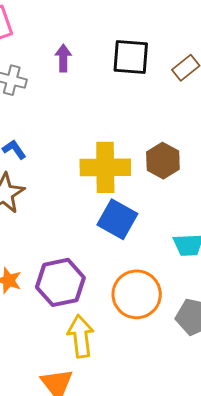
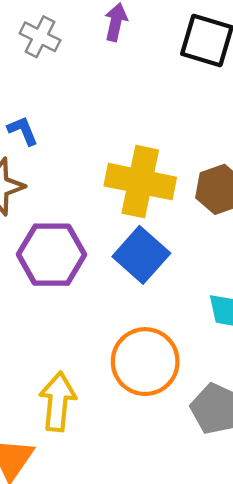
purple hexagon: (60, 282) -> (52, 255), moved

